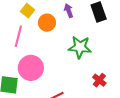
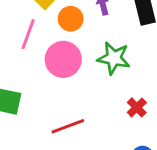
pink circle: (31, 68) -> (63, 59), moved

